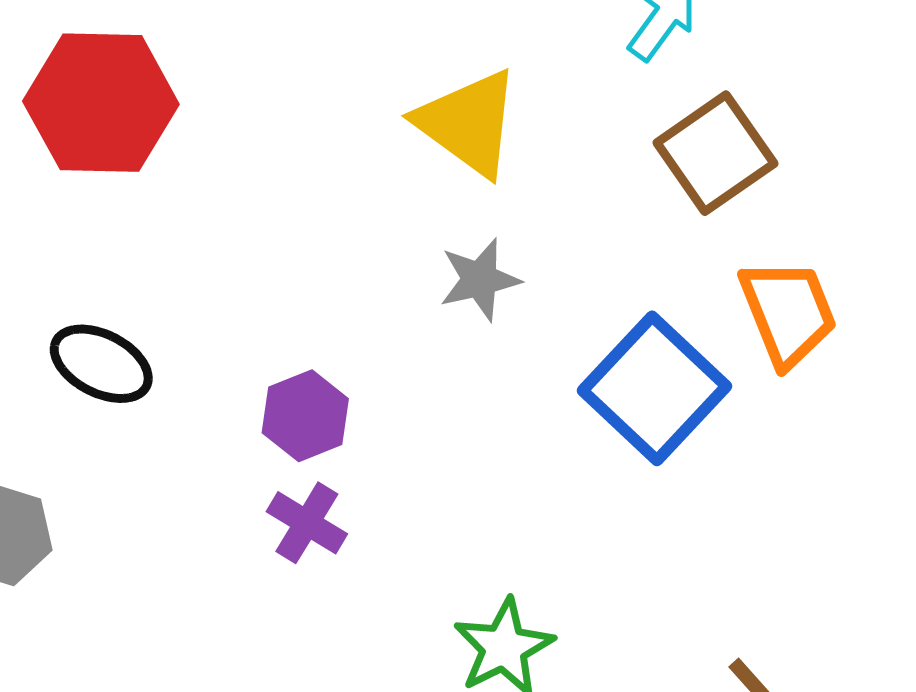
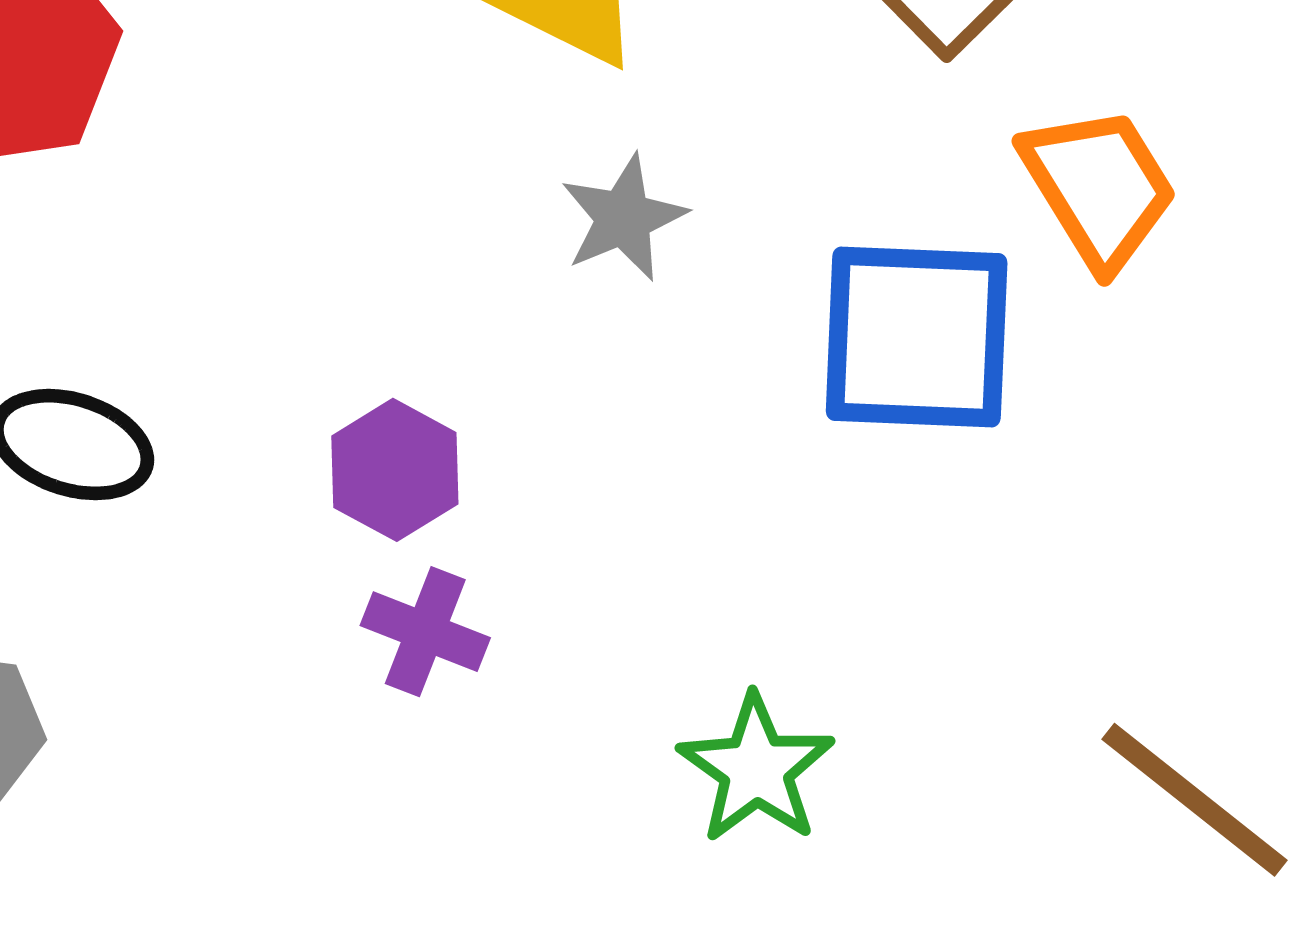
blue square: (654, 388) -> (917, 337), turned -31

